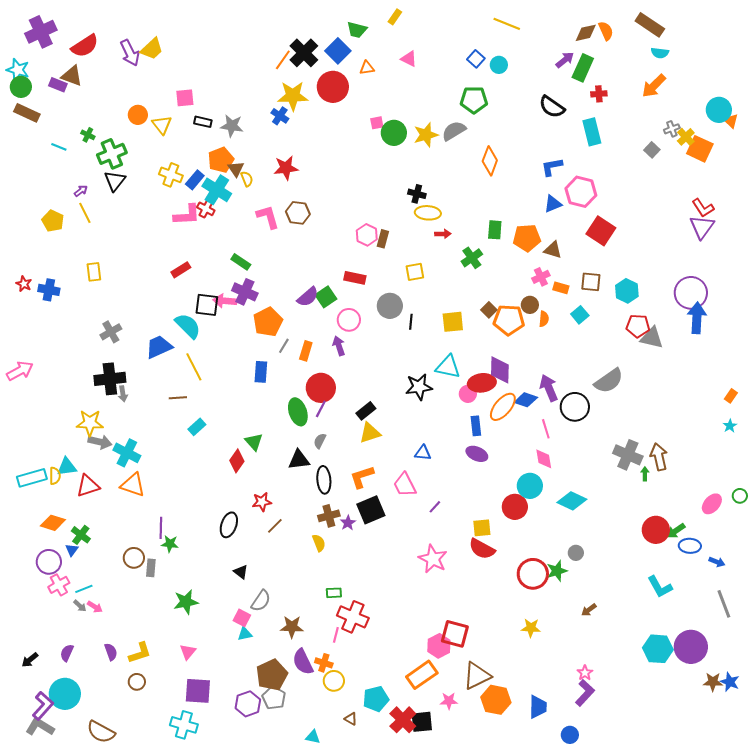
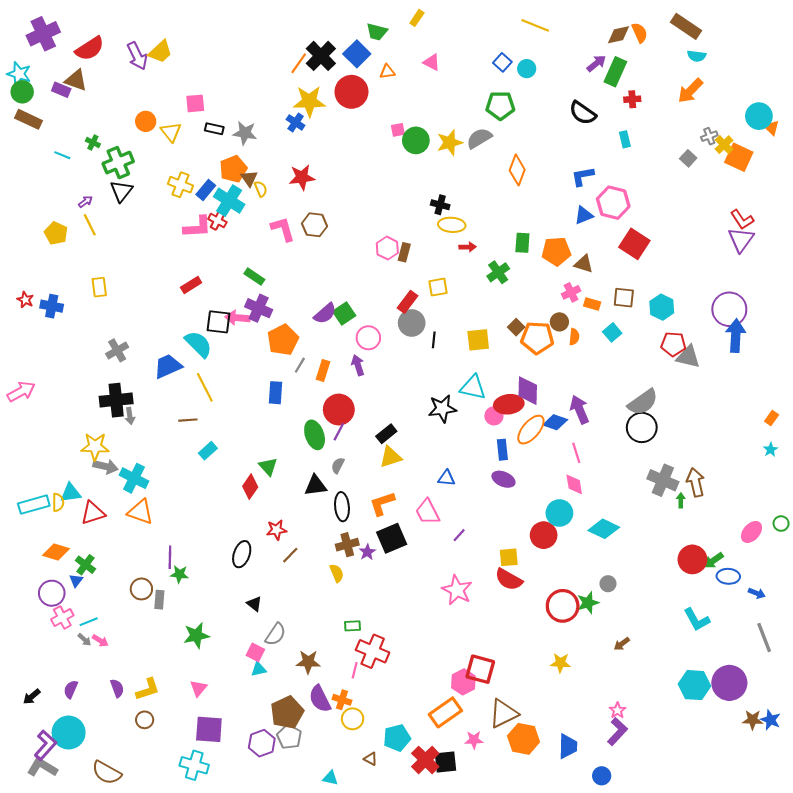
cyan rectangle: (592, 132) -> (625, 139), size x0.6
red rectangle: (355, 278) -> (407, 302), moved, turned -65
black circle: (575, 407) -> (642, 427), moved

